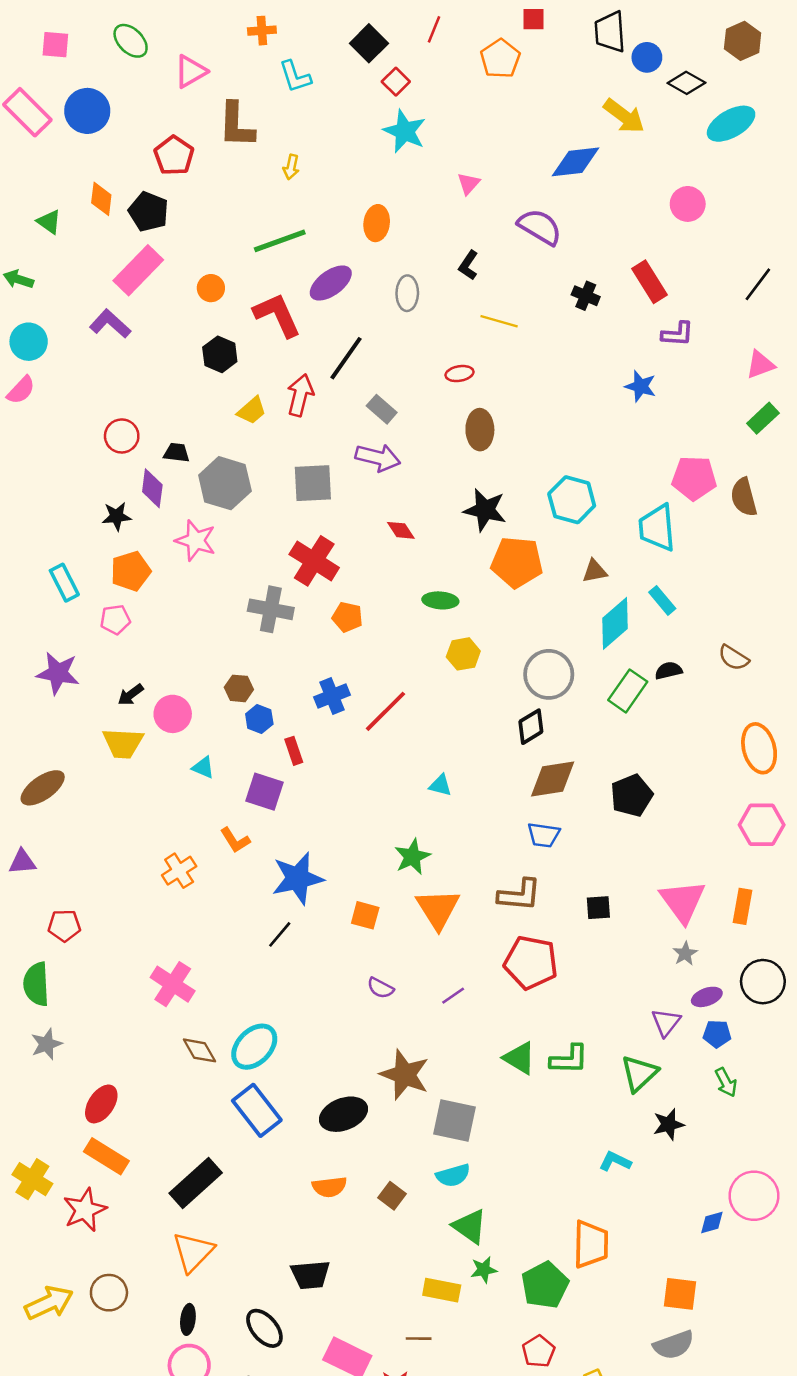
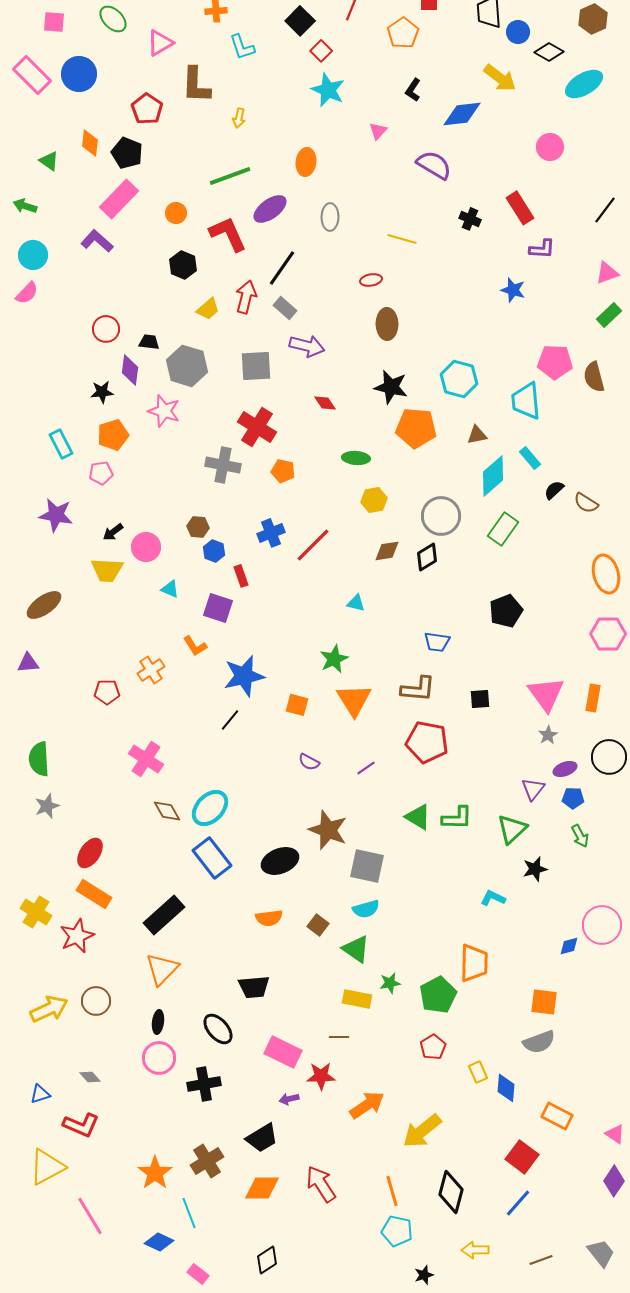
black L-shape: (468, 265) -> (413, 90), moved
gray rectangle: (382, 409) -> (285, 308), moved
black semicircle: (669, 671) -> (554, 490), moved, turned -30
brown diamond: (553, 779) -> (387, 551), moved, size x0.7
red pentagon: (64, 926) -> (107, 692), moved
green triangle: (470, 1226) -> (356, 949), moved

